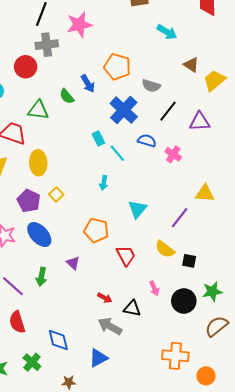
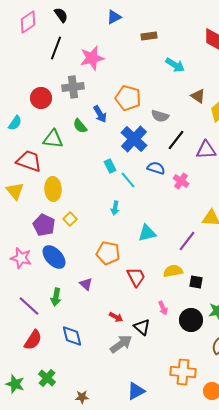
gray cross: (47, 45) -> (73, 87), moved
cyan triangle: (137, 209) -> (147, 233), turned 36
yellow semicircle: (165, 249) -> (173, 271), turned 132
black triangle: (132, 308) -> (142, 327), turned 30
red semicircle: (17, 322) -> (33, 340), turned -130
gray arrow: (110, 326) -> (121, 344), turned 115
blue diamond: (58, 340) -> (72, 336), moved
blue triangle: (98, 358) -> (136, 391), moved

